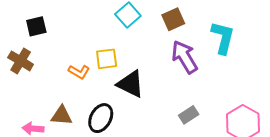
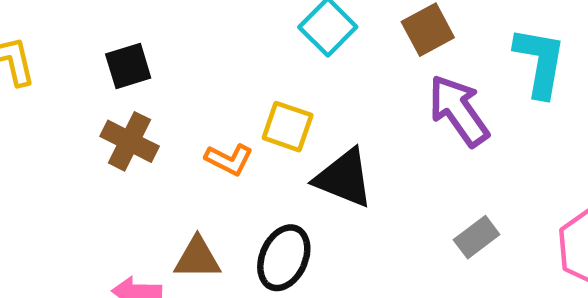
yellow square: (107, 59) -> (288, 127), turned 30
brown cross: (21, 61) -> (130, 141), moved

